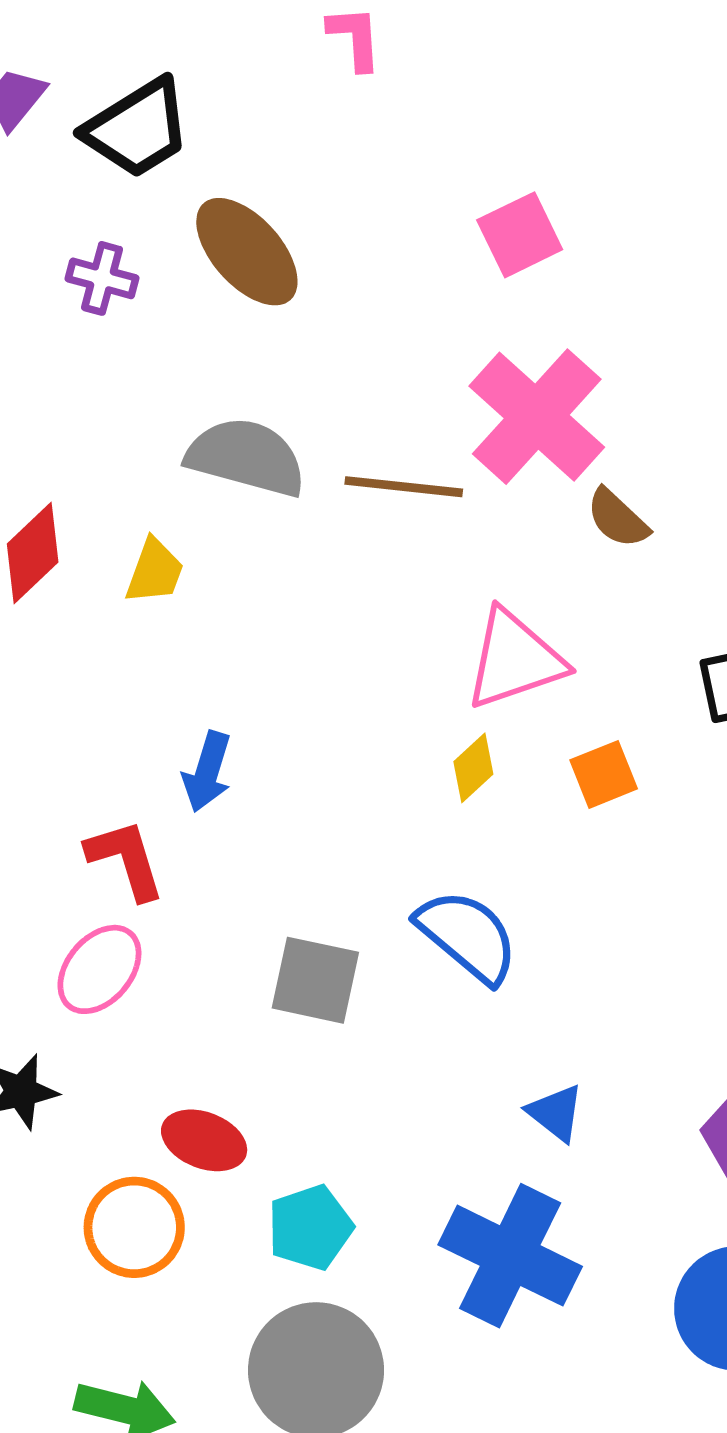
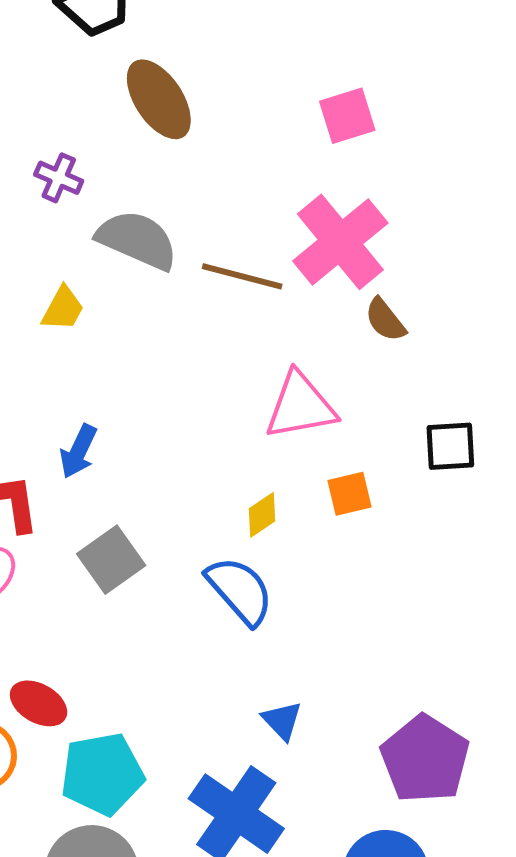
purple cross: (102, 278) -> (59, 178), moved
yellow diamond: (473, 768) -> (262, 515), moved
gray square: (315, 980) -> (111, 560), moved, turned 34
cyan pentagon: (310, 1227) -> (102, 774), size x1.4

